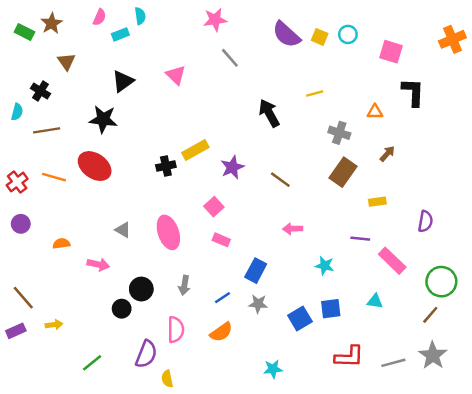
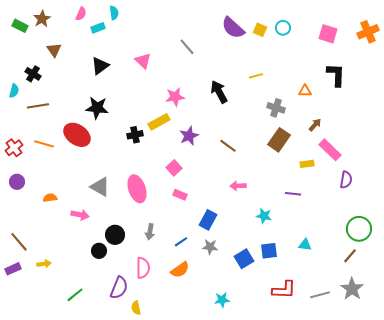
pink star: (215, 20) -> (175, 97), moved
pink square: (391, 52) -> (328, 34), moved
black star: (103, 119) -> (97, 108), moved
gray triangle: (123, 230) -> (100, 187), size x1.5
pink rectangle: (392, 261) -> (330, 150), moved

